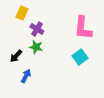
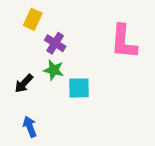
cyan square: (80, 57) -> (79, 88), moved, turned 35
blue arrow: (26, 76) -> (30, 127), moved, turned -48

